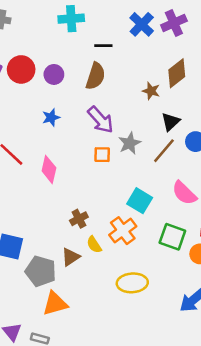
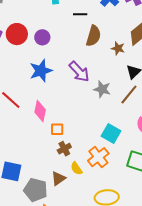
brown semicircle: (95, 76) -> (93, 36), moved
blue star: (51, 117) -> (41, 71), size x1.6
gray star: (130, 143) -> (102, 89), turned -30
orange square: (102, 155) -> (57, 129), moved

